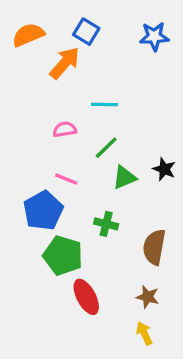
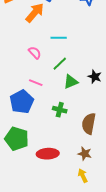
pink semicircle: (65, 129) -> (35, 53), turned 56
green pentagon: (63, 255) -> (17, 139), moved
red ellipse: (86, 297) -> (48, 154), turned -65

